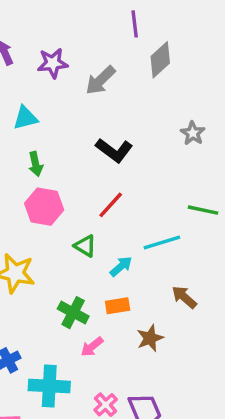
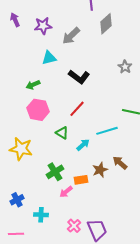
cyan triangle: (25, 118) -> (49, 58), moved
green arrow: (36, 164) -> (33, 85), turned 80
orange rectangle: (118, 306) -> (81, 180), moved
green cross: (73, 313) -> (55, 172), turned 30
brown star: (150, 338) -> (100, 170), moved
cyan cross: (49, 386) -> (41, 215), size x0.6

